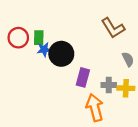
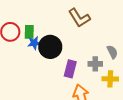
brown L-shape: (113, 28) -> (79, 18), moved
gray cross: (109, 85) -> (95, 64), moved

